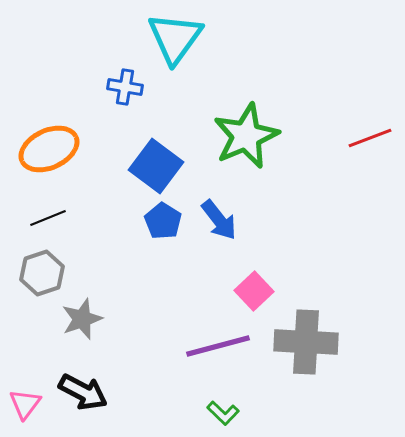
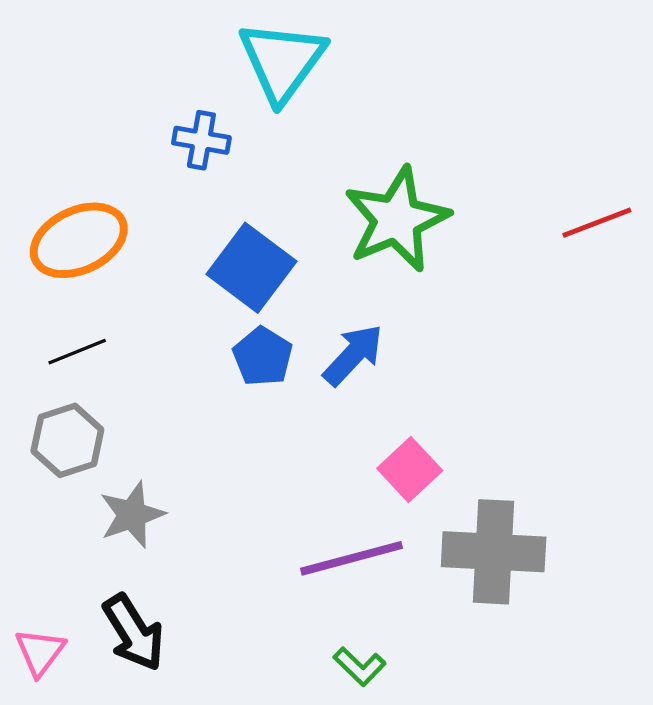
blue arrow: (219, 220) -> (353, 355), turned -99
black arrow: (83, 392) -> (134, 633), turned 30

